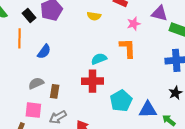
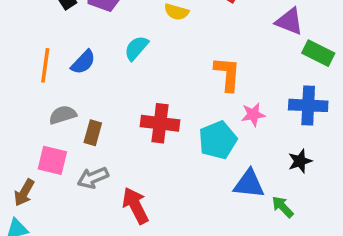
pink star: (134, 24) -> (253, 115), moved
orange line: (20, 38) -> (45, 65), moved
cyan semicircle: (99, 59) -> (136, 48), moved, turned -35
cyan pentagon: (121, 101) -> (218, 140), moved

